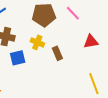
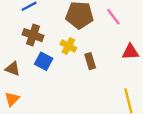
blue square: (18, 58) -> (44, 61), turned 35

